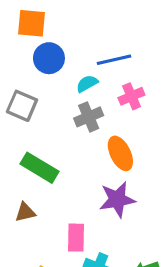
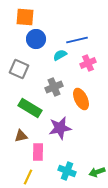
gray cross: (89, 117) -> (54, 87), moved
purple star: (117, 199) -> (60, 128), moved
pink rectangle: (76, 238) -> (38, 152), moved

